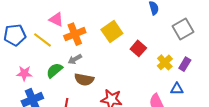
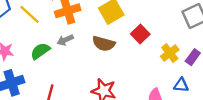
brown semicircle: (84, 79) -> (104, 44), moved

